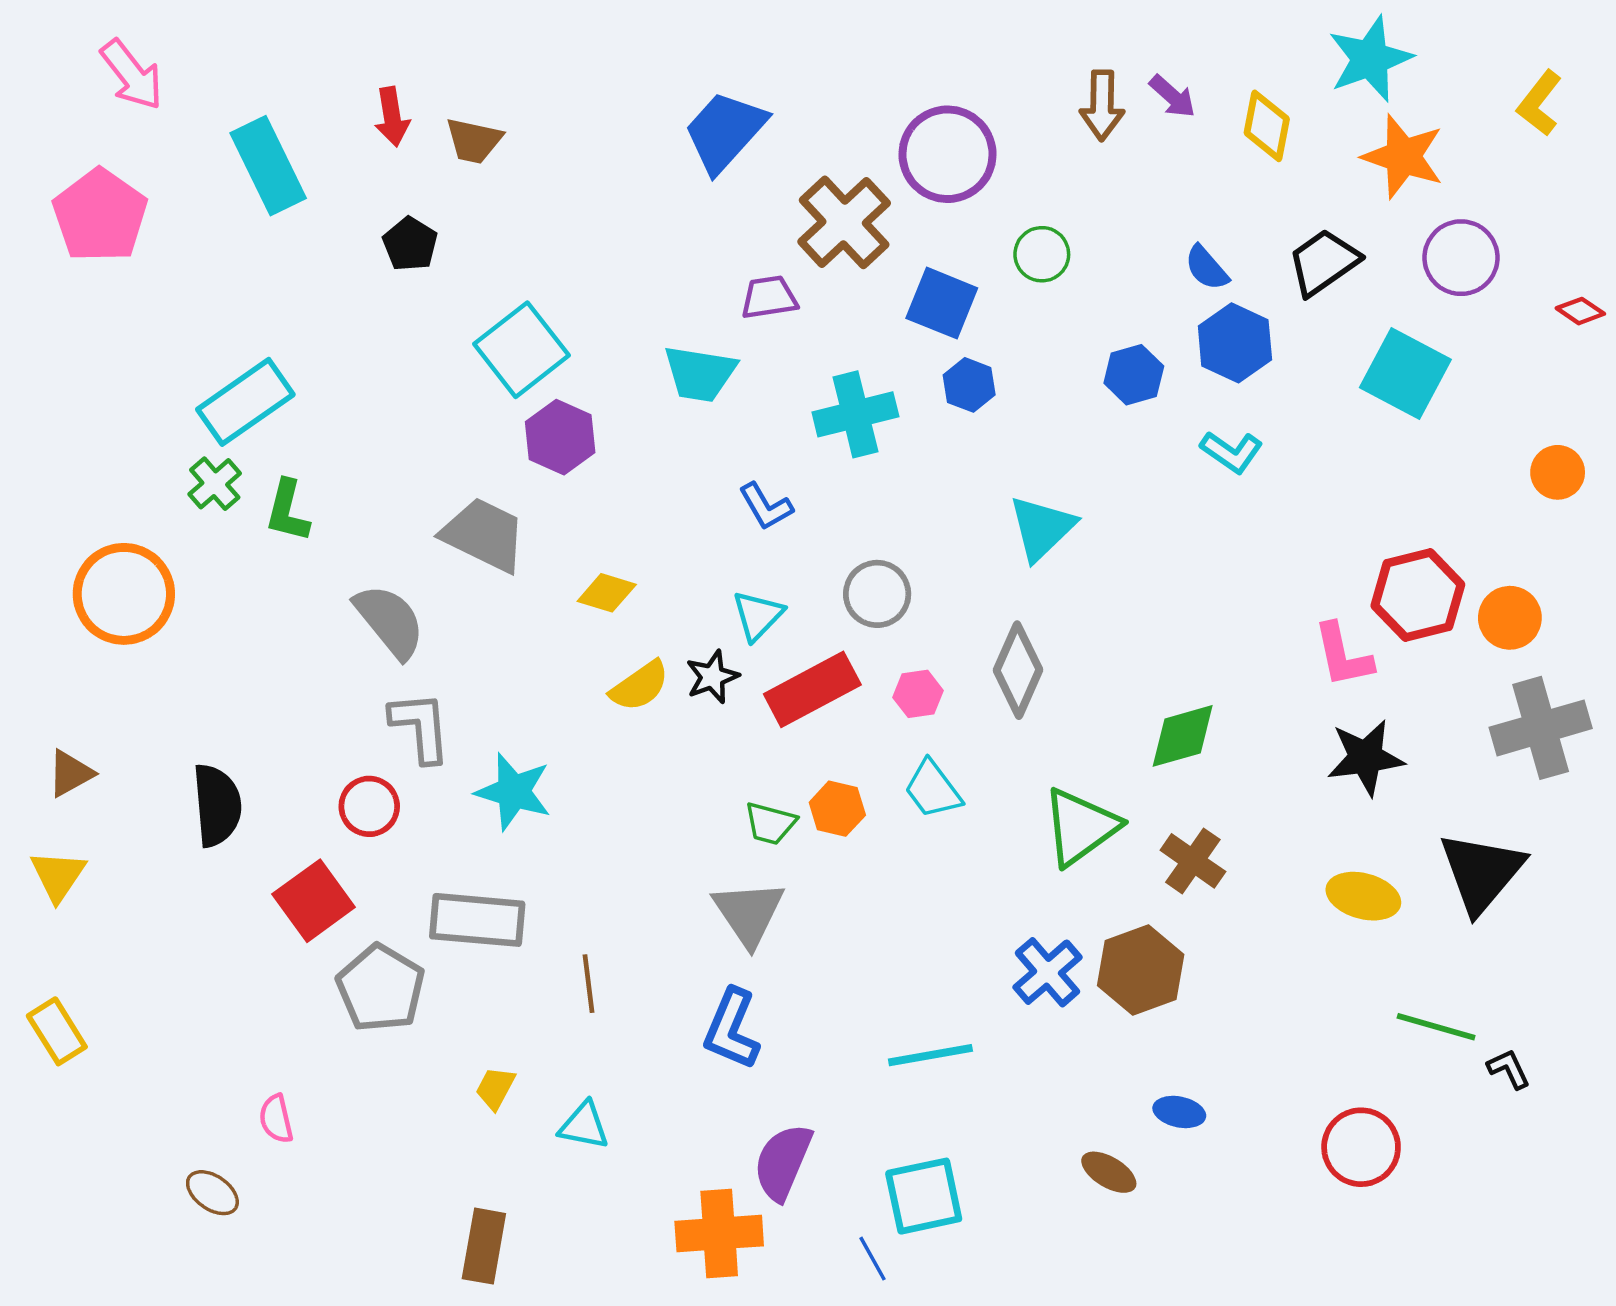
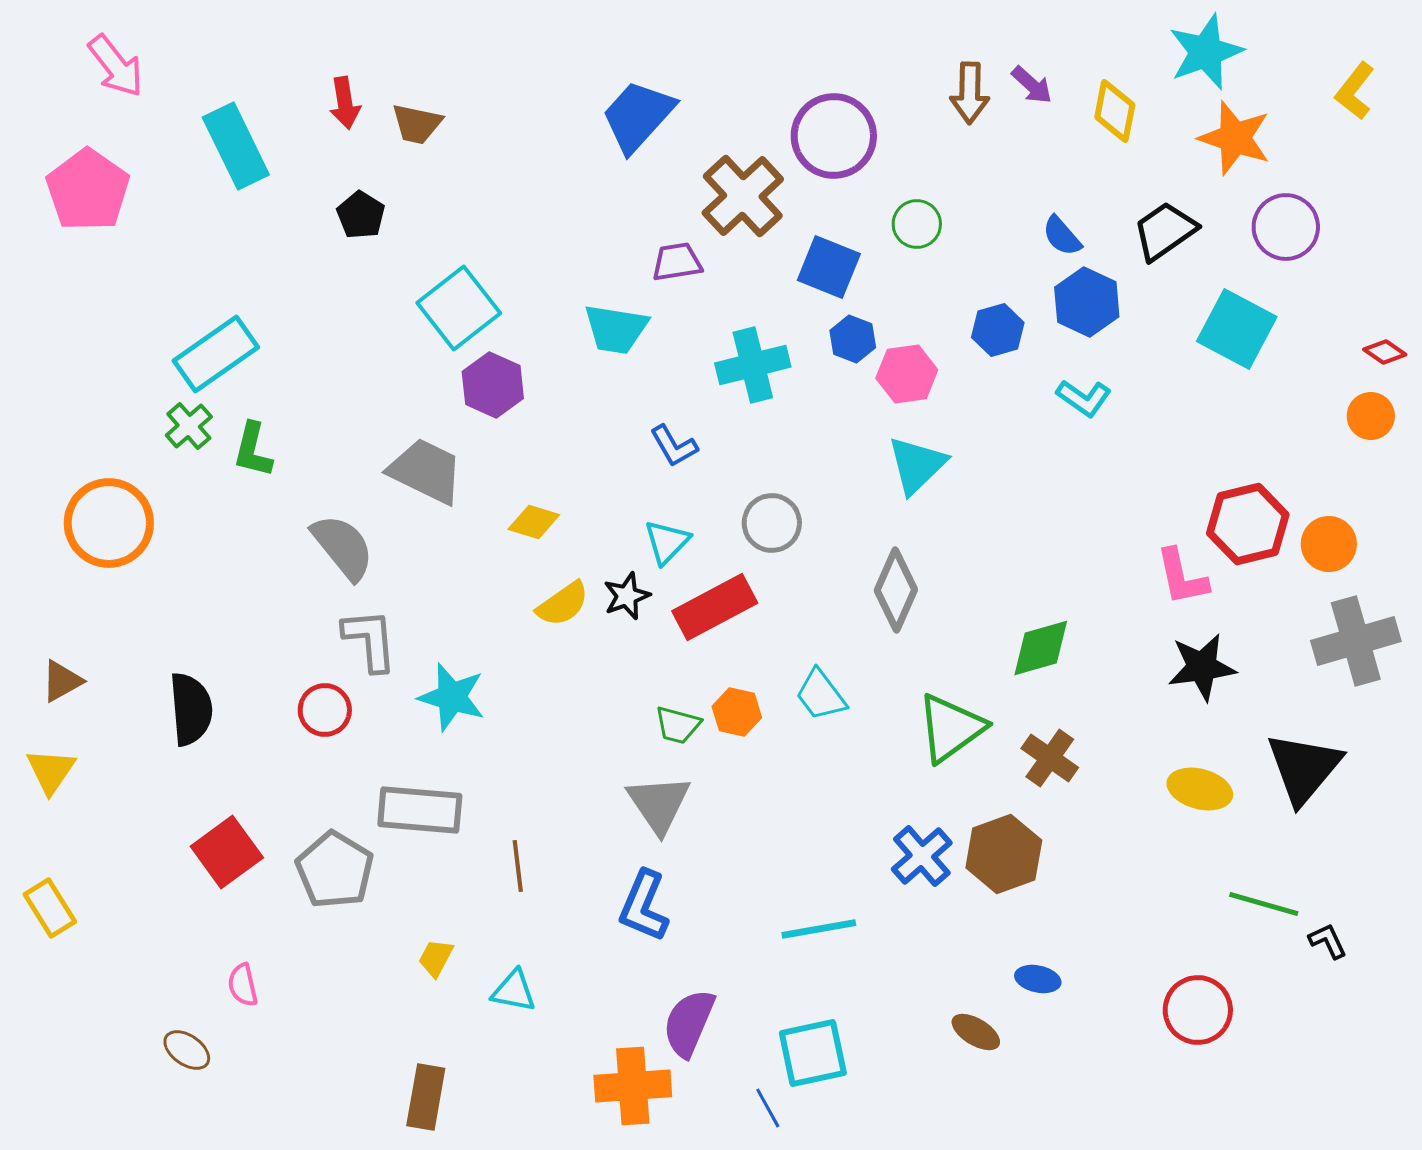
red diamond: (1580, 311) -> (1385, 352), moved
pink hexagon: (918, 694) -> (907, 374), moved, size x1.4
red square: (314, 901) -> (227, 852), moved

